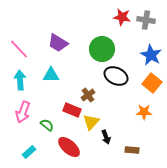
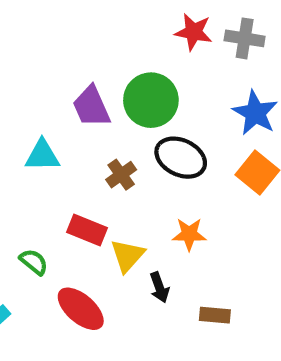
purple trapezoid: (58, 43) -> (91, 107), moved, turned 35
brown cross: (88, 95) -> (121, 175), moved
orange star: (144, 112) -> (189, 234), moved

